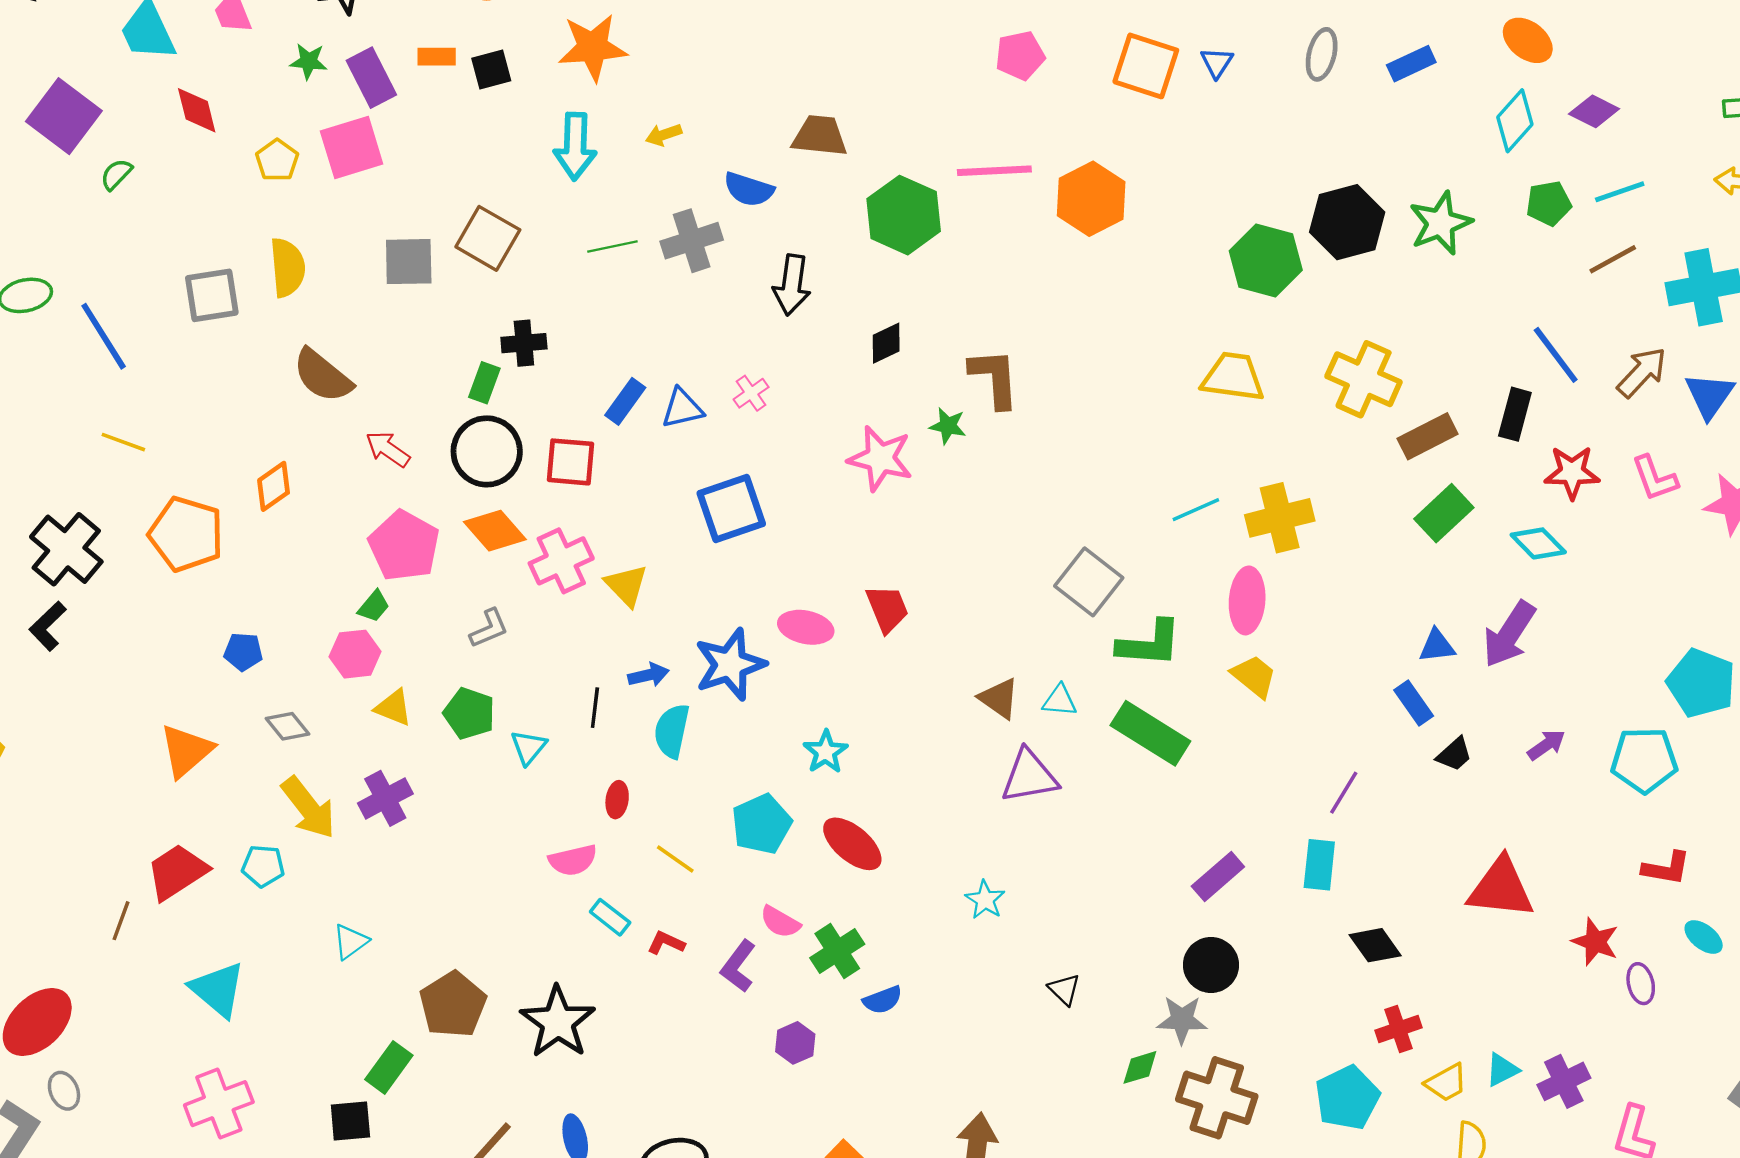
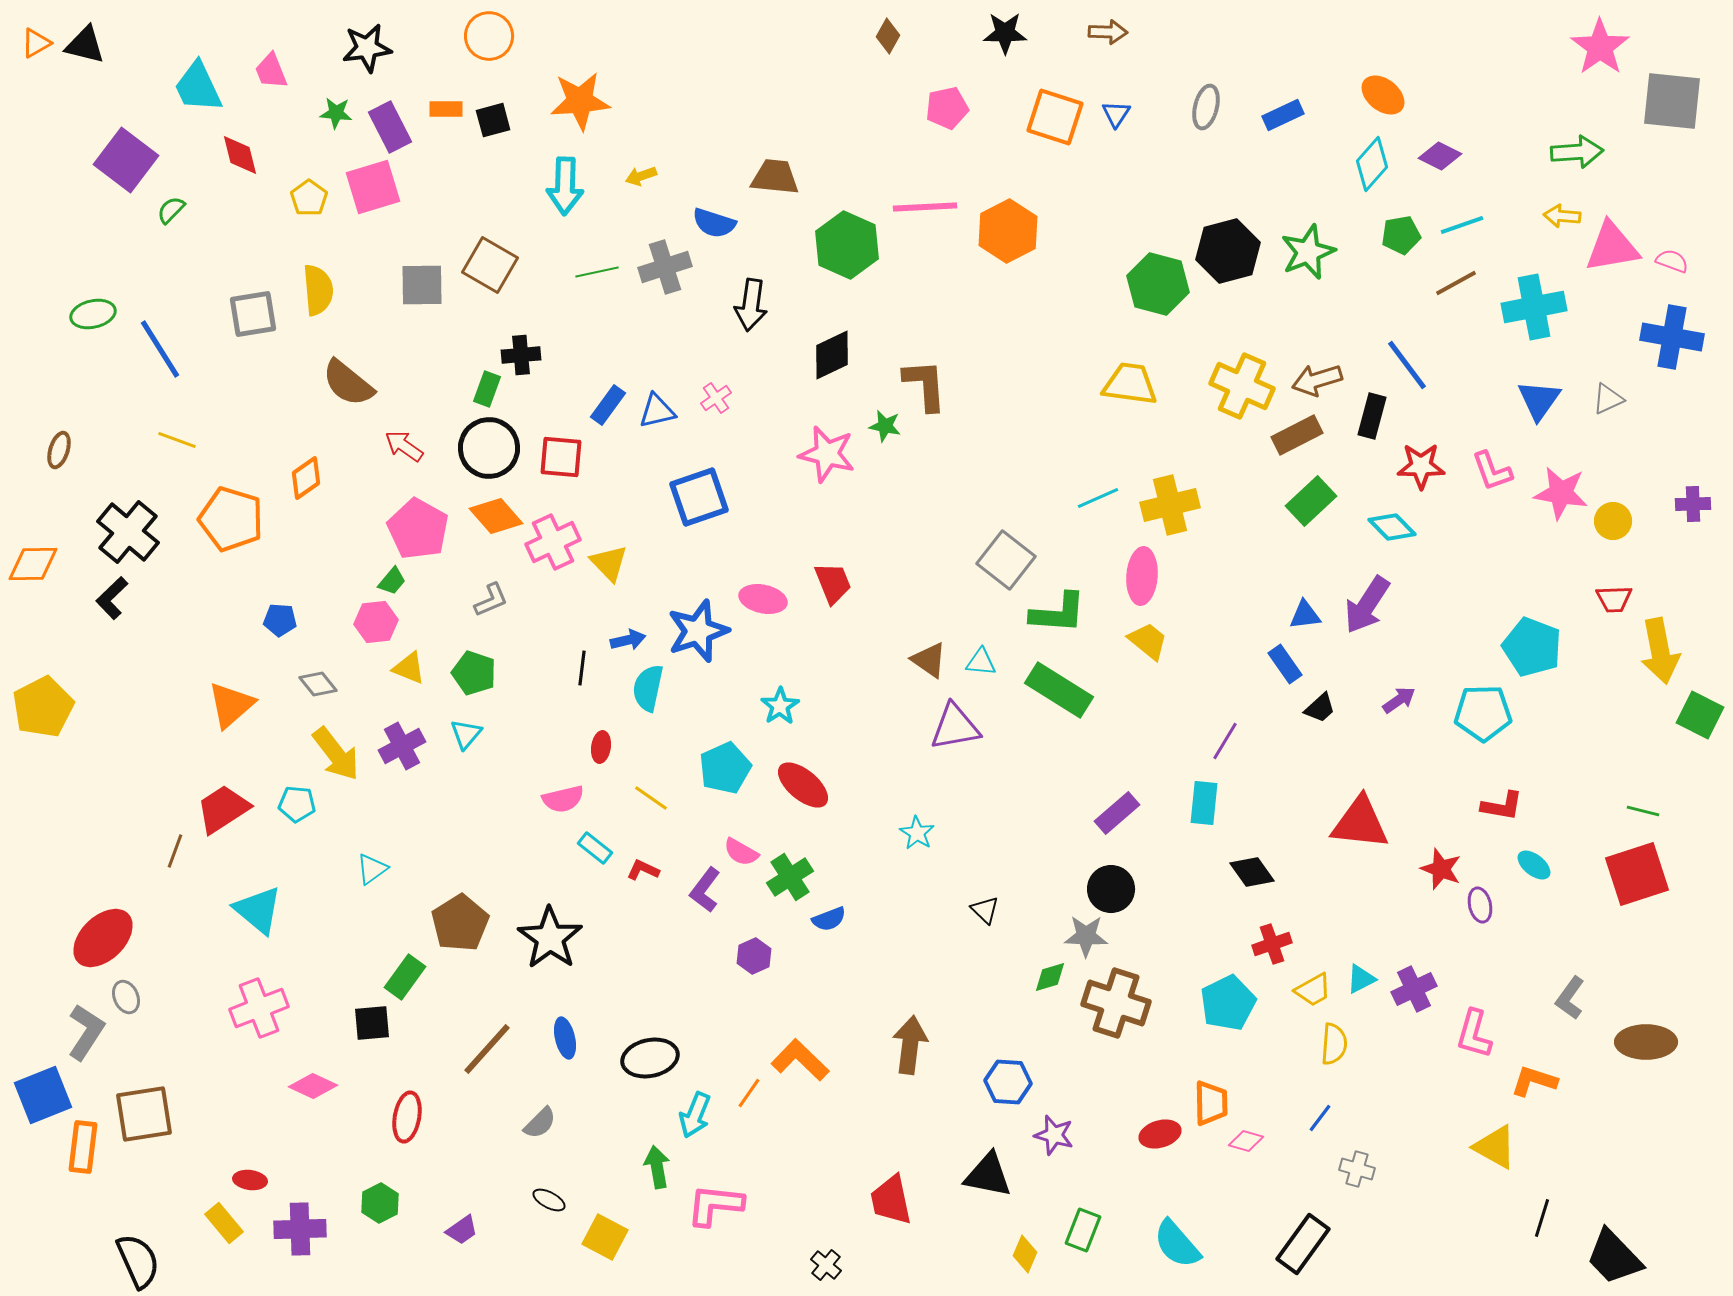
black diamond: (886, 343) -> (832, 355), size x1.4
brown arrow: (1642, 372) -> (1317, 380), moved, turned -150
cyan triangle: (529, 747) -> (466, 734), moved

